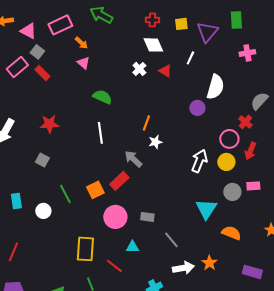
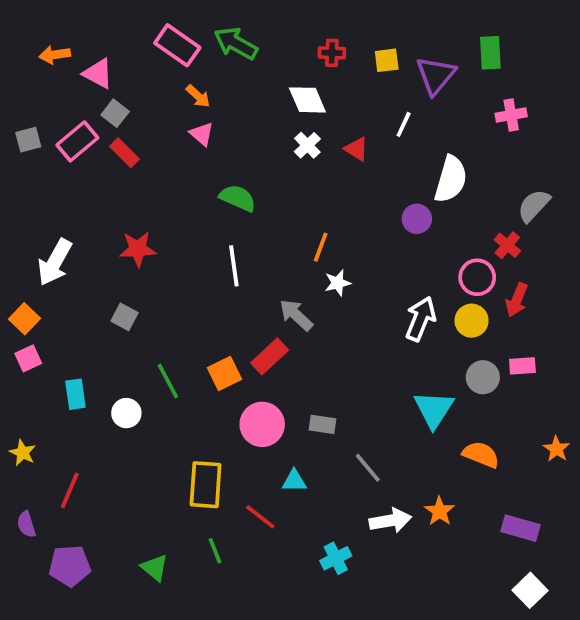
pink rectangle: (60, 25) -> (177, 45), moved, turned 60
white diamond: (153, 45) -> (307, 100), moved

